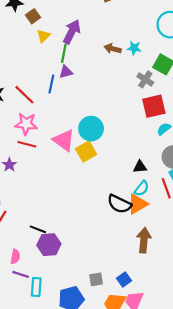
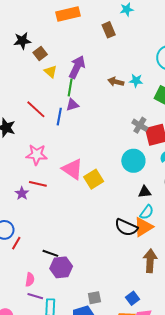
yellow triangle: (43, 36) -> (50, 72), turned -32
gray cross: (145, 79) -> (140, 125), moved
red line: (24, 95) -> (36, 109), moved
cyan circle: (91, 129) -> (133, 161), moved
red line: (27, 144) -> (38, 184), moved
gray square: (96, 279) -> (94, 298), moved

